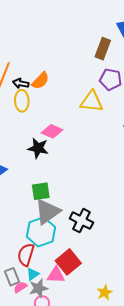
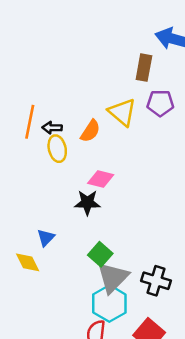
orange semicircle: (40, 81) -> (90, 131), moved
yellow triangle: (92, 102) -> (122, 112), moved, turned 45
green square: (41, 191) -> (100, 254), turned -30

